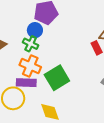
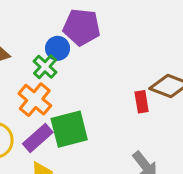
purple rectangle: (26, 83) -> (38, 138), moved, turned -60

